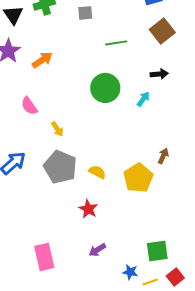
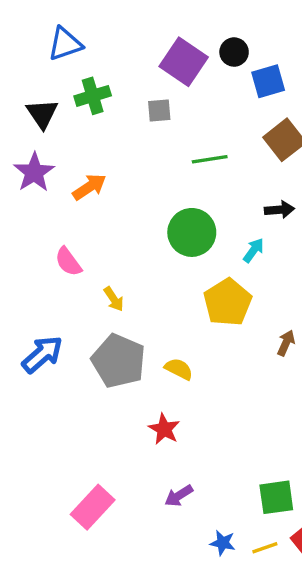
yellow pentagon: (138, 178) -> (228, 302), moved
pink rectangle: (44, 257) -> (93, 507), turned 56
blue star: (130, 272) -> (223, 543), moved

